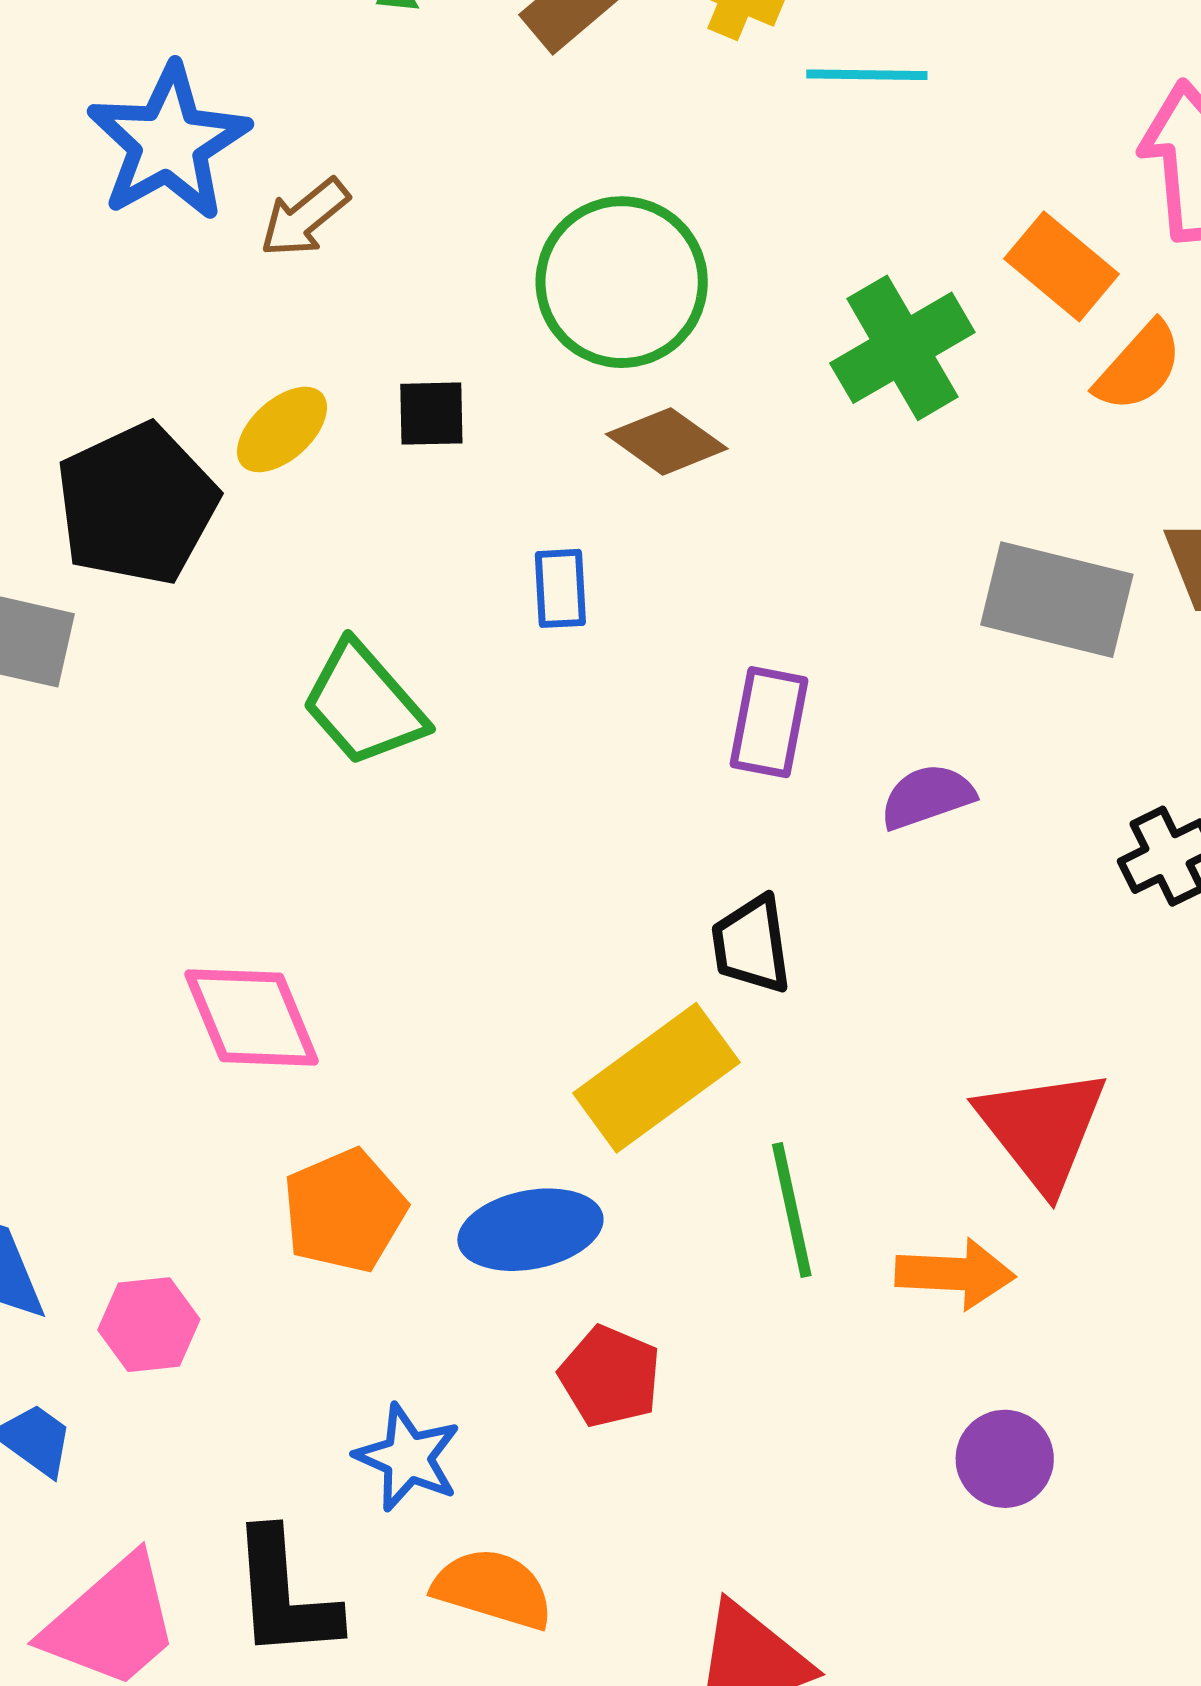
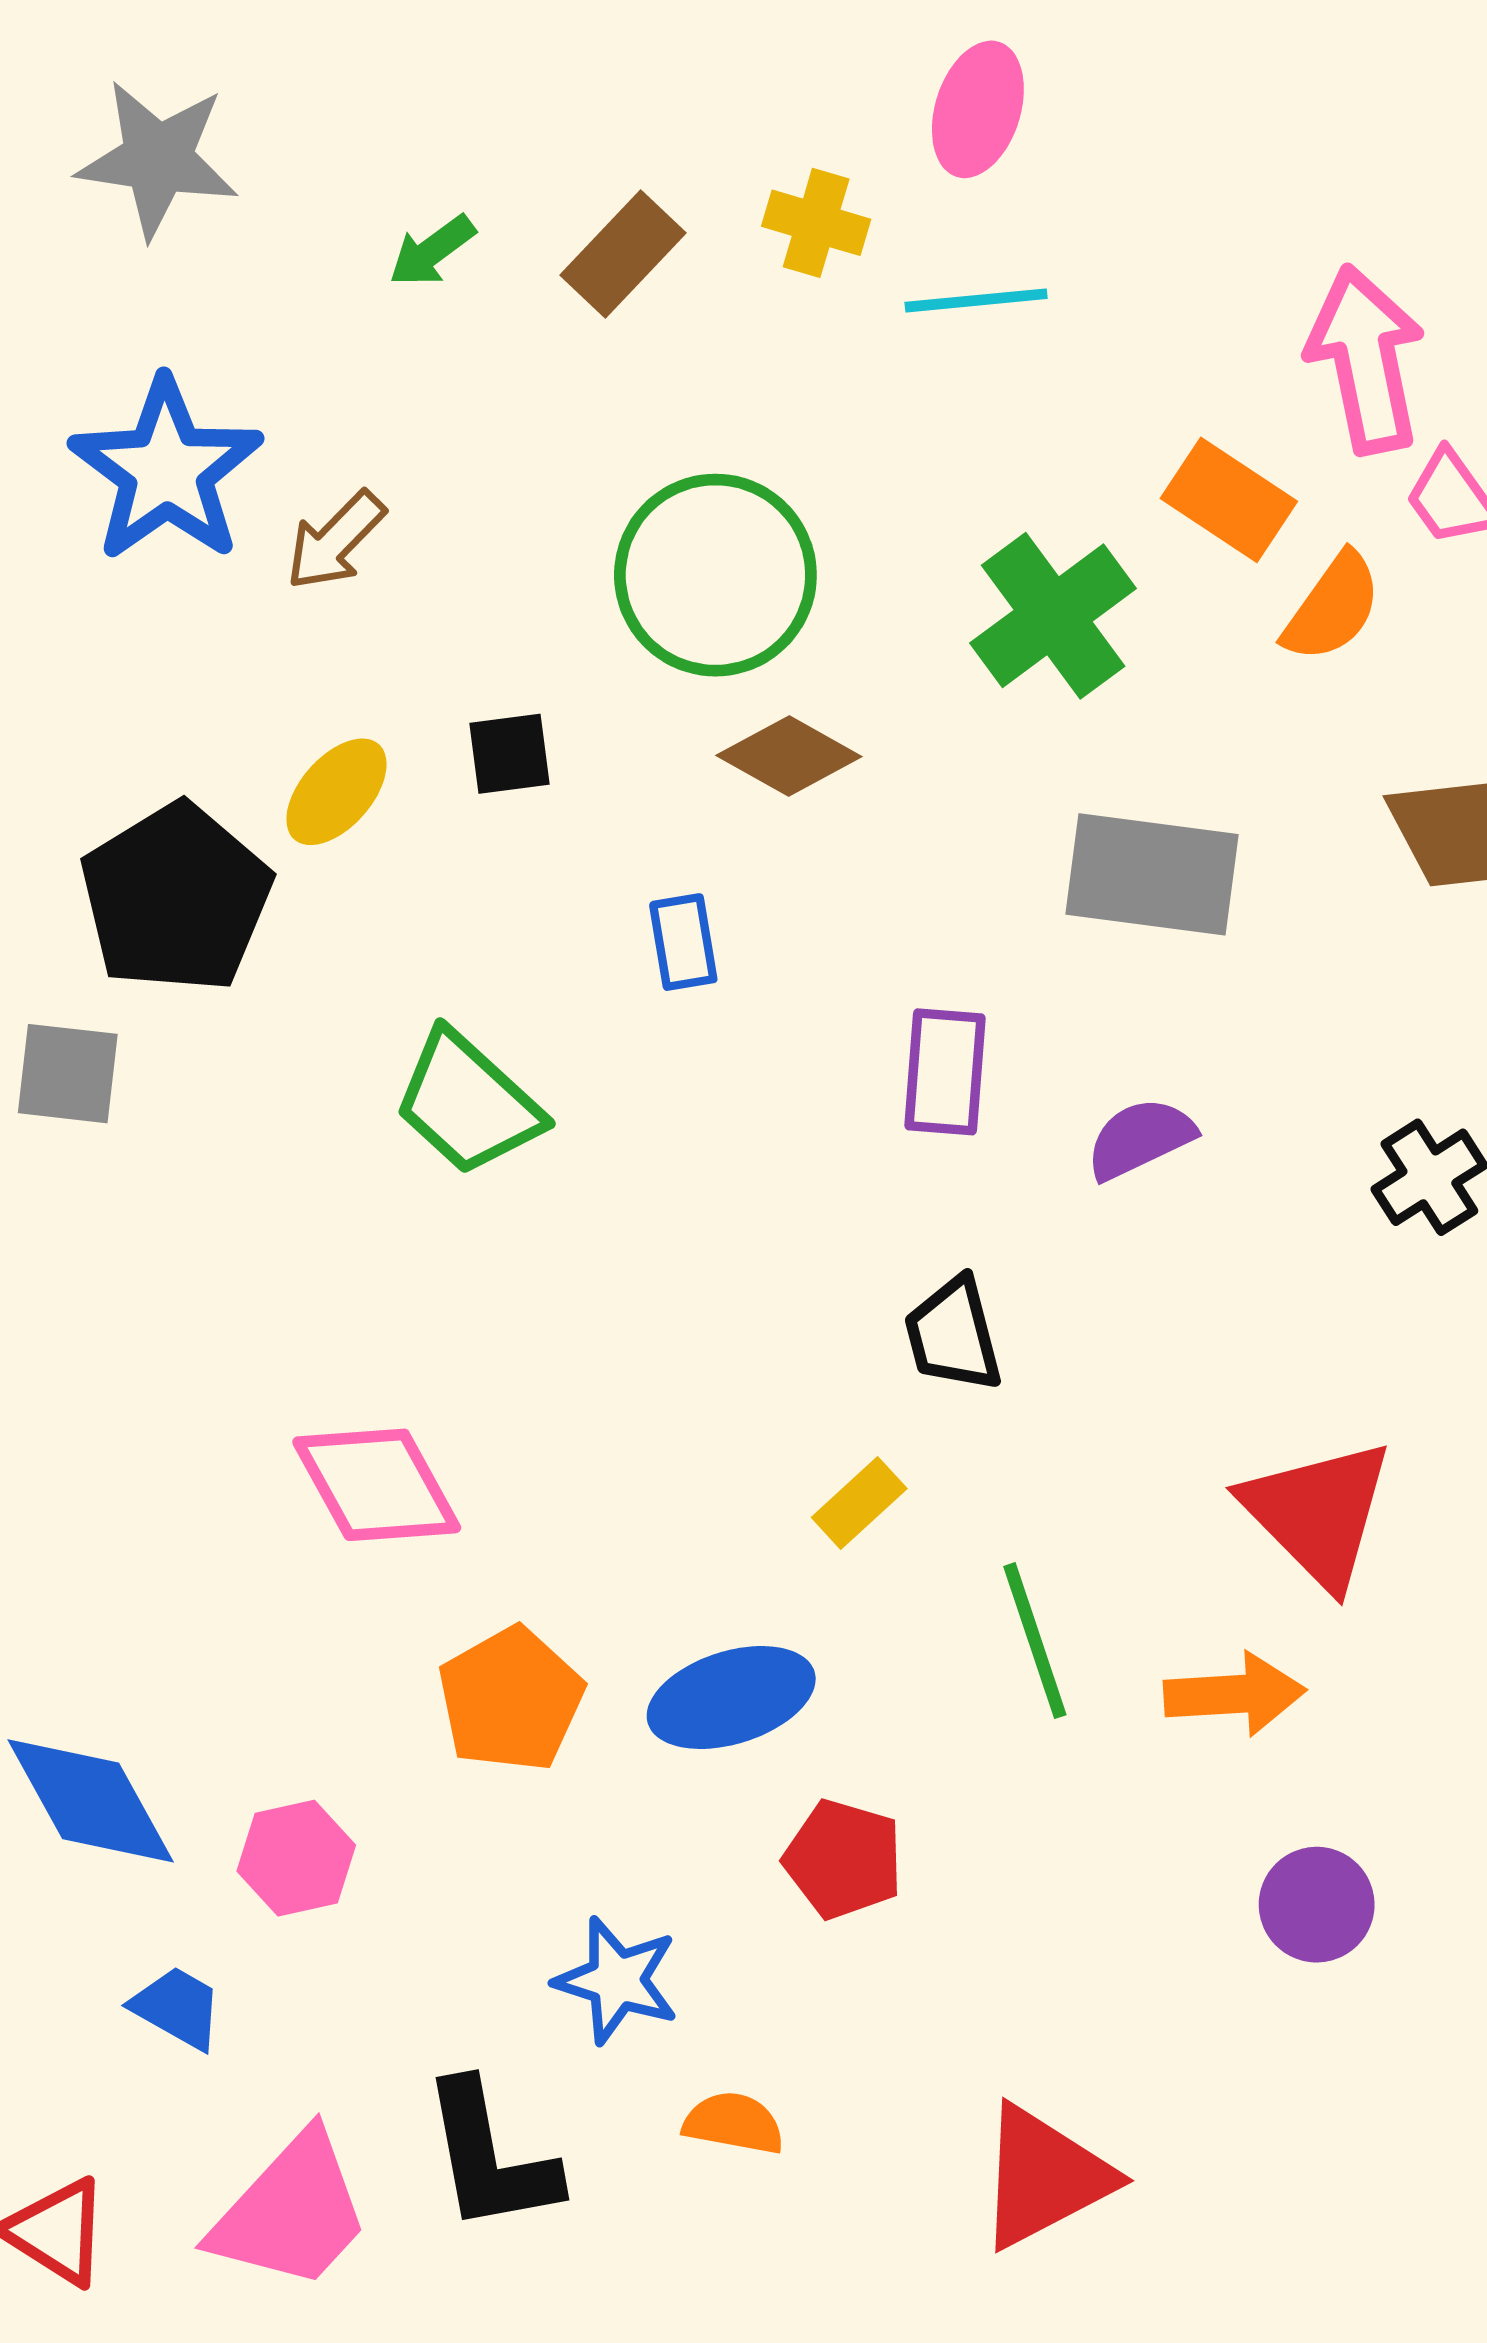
gray rectangle: (1057, 600) -> (1152, 874), moved
yellow rectangle: (656, 1078) -> (859, 1503), size x0.5
orange semicircle: (493, 1589) -> (734, 2123), size x0.7

